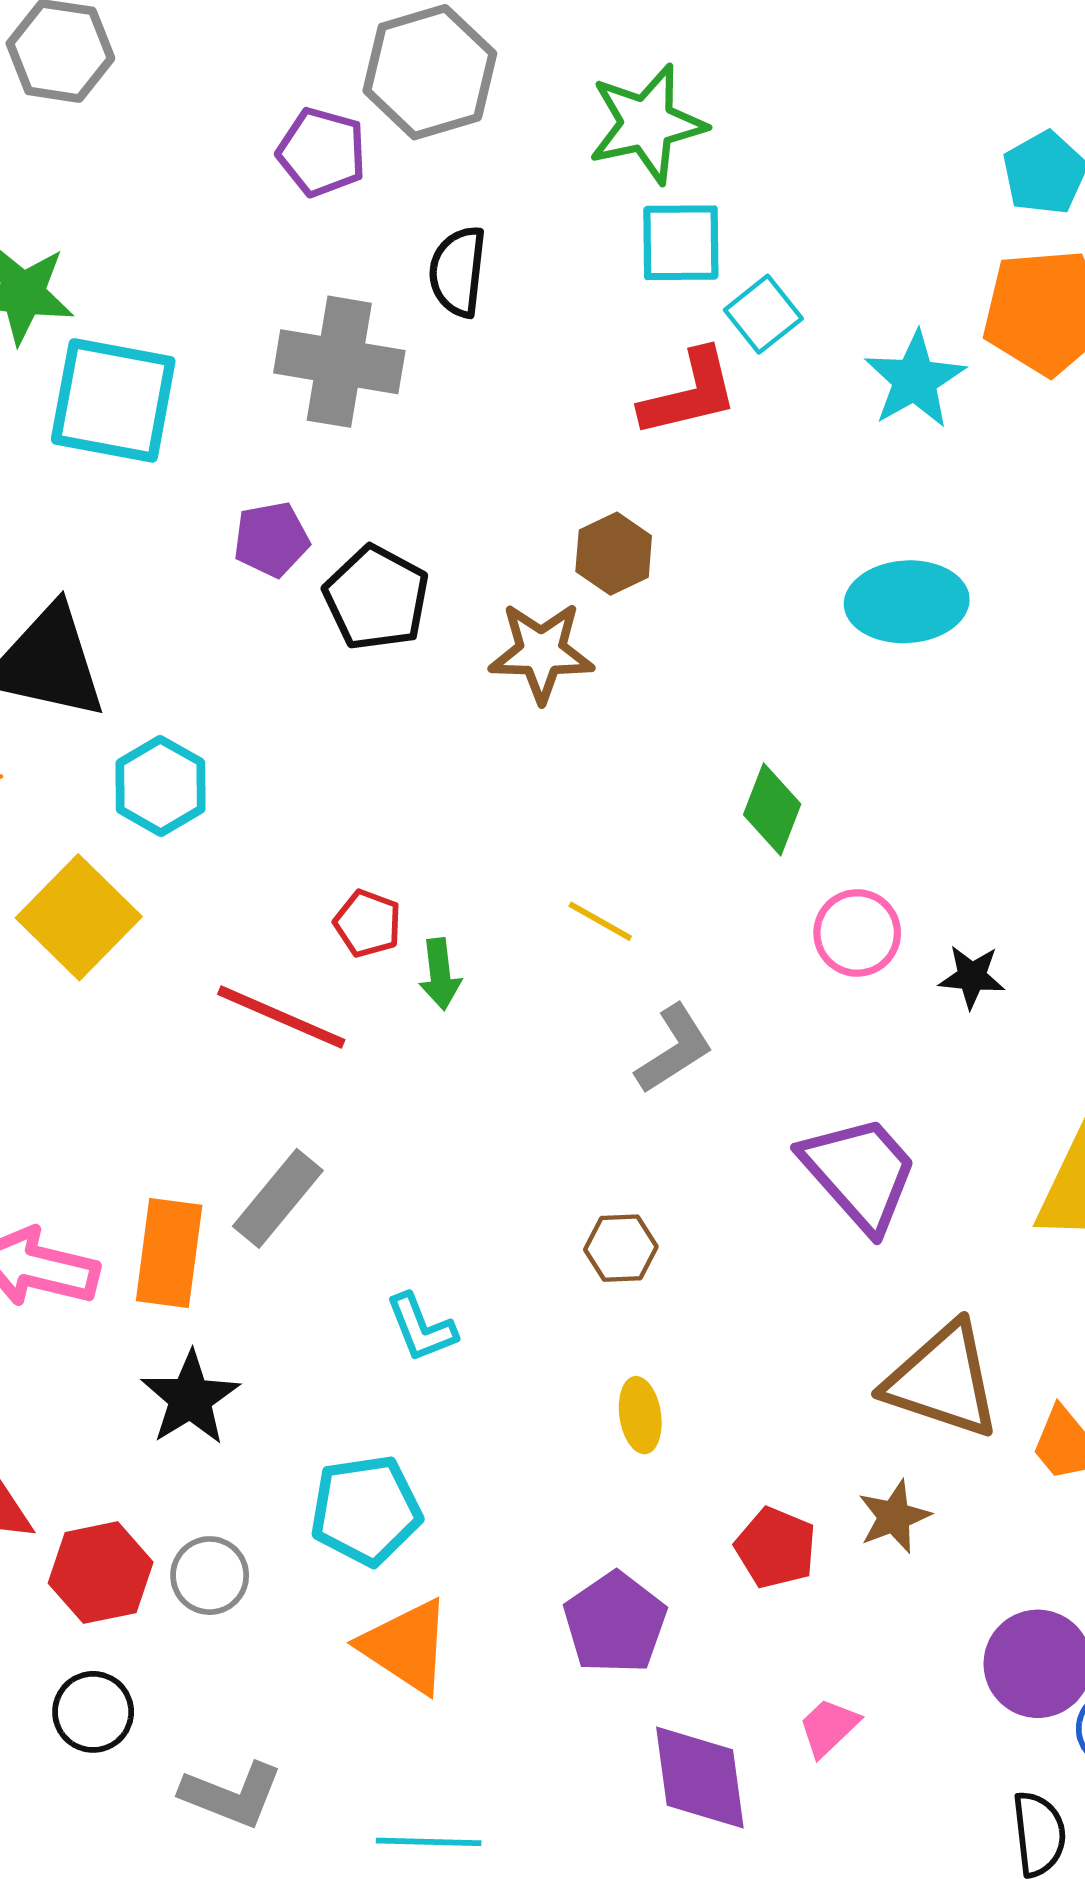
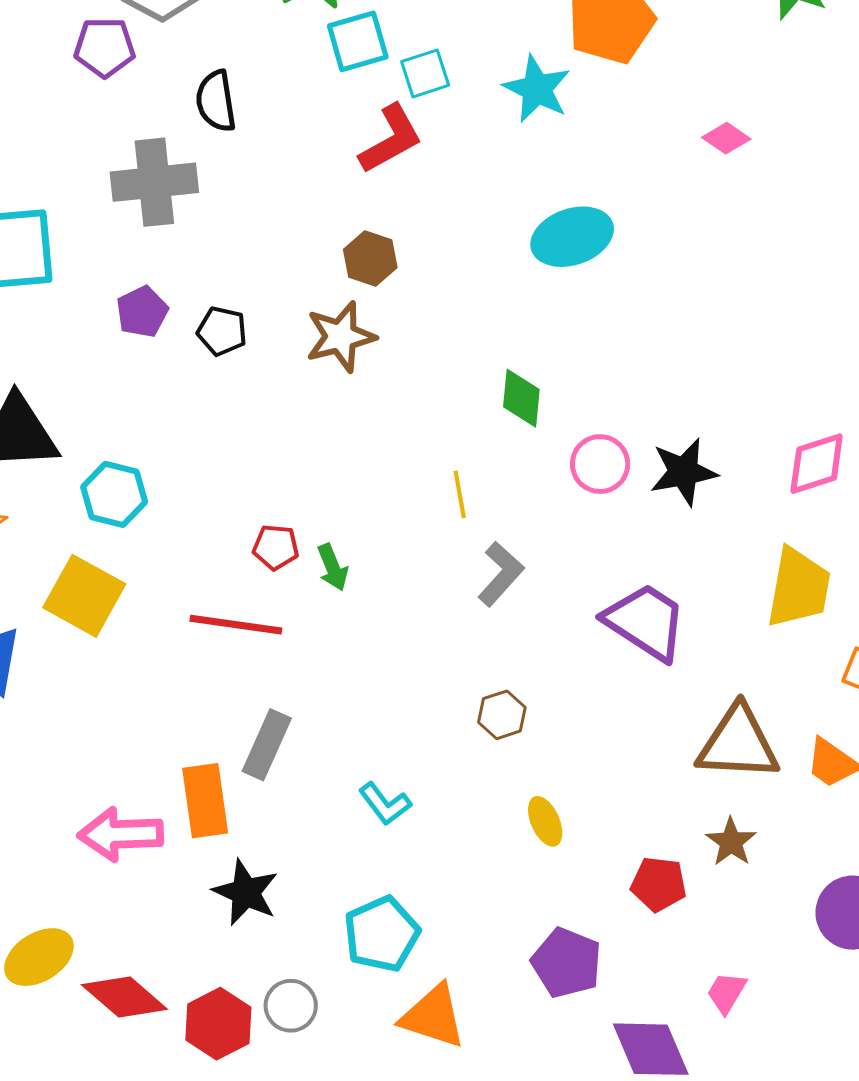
cyan square: (763, 314) -> (425, 73), turned 36
black pentagon: (376, 598) -> (222, 331), size x0.7
yellow line: (600, 921) -> (460, 494), moved, turned 66
black star: (972, 977) -> (684, 472), size x1.5

